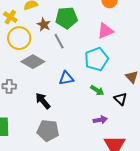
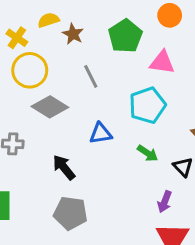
green pentagon: (67, 18) -> (125, 36), moved, turned -30
brown star: (44, 25) -> (73, 34), moved
pink triangle: (105, 31) -> (162, 62), turned 30
purple arrow: (100, 120) -> (165, 202), moved, turned 120

